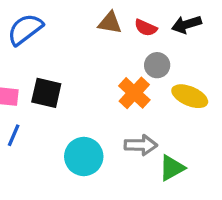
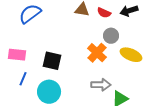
black square: (46, 93) -> (52, 61), moved
cyan circle: (84, 156) -> (49, 92), moved

